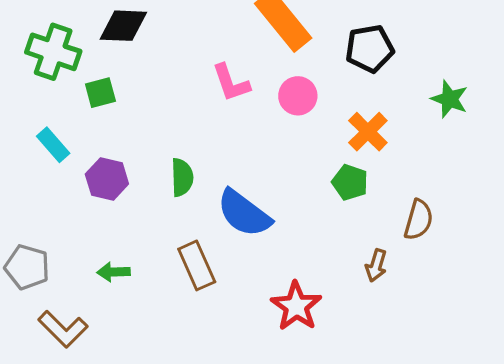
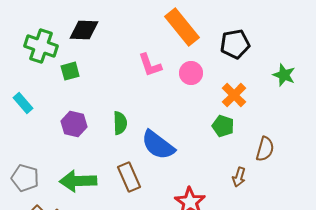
cyan rectangle: (53, 145) -> (23, 103), moved
green arrow: (114, 272) -> (78, 181), size x1.8

